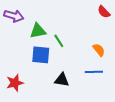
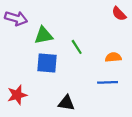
green line: (59, 41) -> (77, 47), moved
orange semicircle: (99, 50) -> (113, 57), turned -56
black triangle: (62, 80) -> (66, 103), moved

